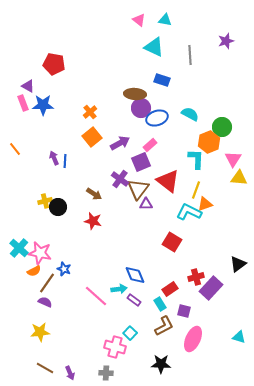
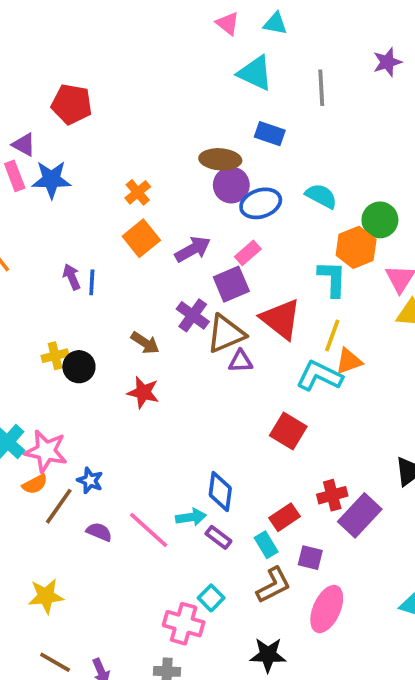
brown triangle: (138, 189) -> (226, 334), turned 30
blue diamond: (135, 275) -> (220, 492), turned 30
purple semicircle: (45, 302) -> (99, 532), moved

